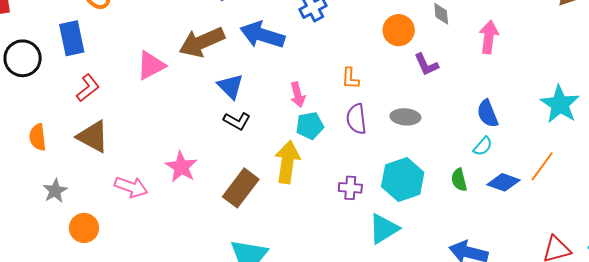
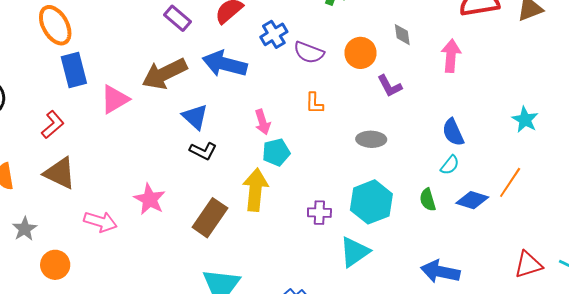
blue rectangle: (72, 38) -> (74, 70), moved
cyan star: (560, 104) -> (525, 120), size x0.7
purple semicircle: (356, 119) -> (309, 52), moved, turned -60

